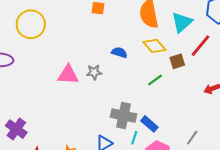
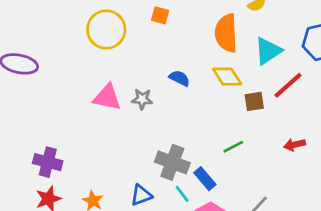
yellow circle: (31, 24) -> (106, 29), moved
green line: (155, 80) -> (233, 147), moved
purple cross: (16, 129) -> (48, 162), moved, turned -30
cyan line: (134, 138) -> (182, 194), turned -64

